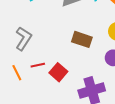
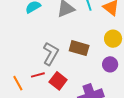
gray L-shape: (23, 39) -> (51, 54), moved

